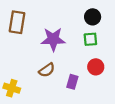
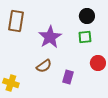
purple star: (53, 39) -> (50, 37), turned -30
red circle: (96, 67) -> (98, 63), moved

